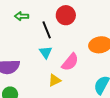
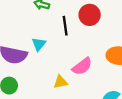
cyan triangle: (46, 52) -> (39, 44), moved

